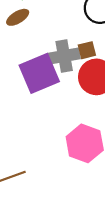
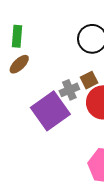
gray cross: (64, 56) -> (69, 90), size x0.7

